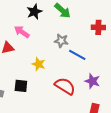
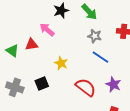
gray star: (61, 41) -> (95, 36), moved
black square: (21, 86) -> (42, 83), turned -32

